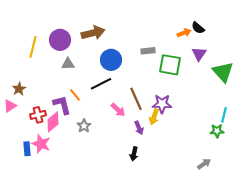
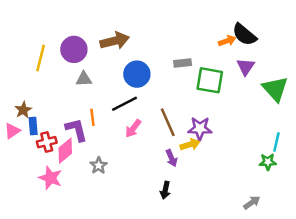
black semicircle: (198, 28) -> (244, 35), size x1.5
orange line: (75, 95) -> (92, 117), turned 32
pink arrow: (118, 110) -> (133, 128), moved, turned 84
yellow arrow: (154, 117) -> (190, 144), turned -126
gray star: (84, 126) -> (99, 165), moved
blue rectangle: (27, 149) -> (33, 126), moved

